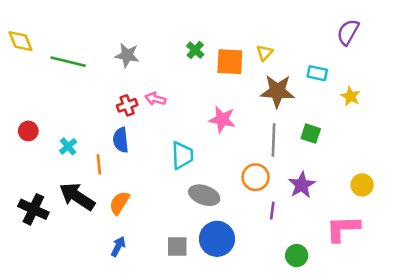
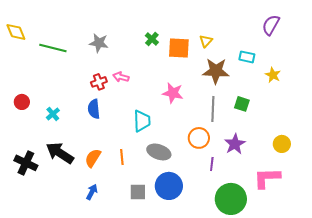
orange line: (99, 164) -> (122, 157), moved
green circle: (297, 256) -> (231, 199), size x1.8

